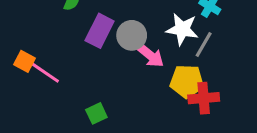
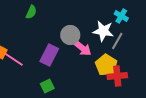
purple rectangle: (100, 31) -> (49, 55), moved
yellow pentagon: (187, 81) -> (106, 65), turned 30

